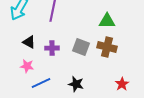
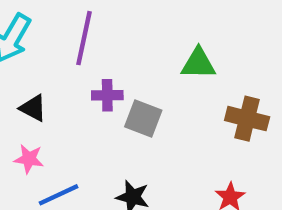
brown cross: (107, 47) -> (247, 119), moved
purple cross: (52, 48) -> (107, 95), moved

